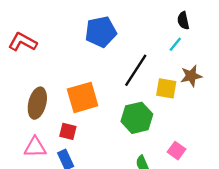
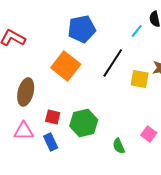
cyan line: (175, 44) -> (137, 31), moved
orange square: (83, 97) -> (66, 66), moved, turned -36
green hexagon: (137, 118) -> (84, 123), moved

